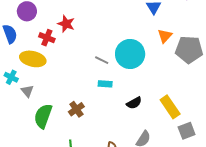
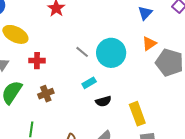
red cross: (47, 38) -> (37, 61), moved, turned -35
cyan rectangle: (105, 84) -> (89, 83), moved, turned -48

